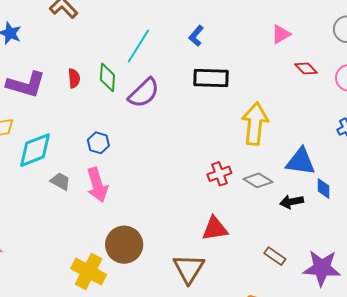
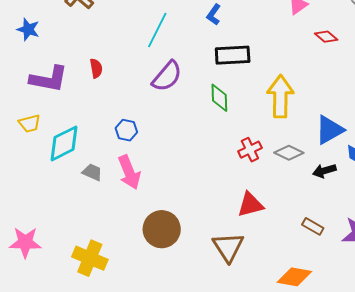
green diamond: (107, 77) -> (219, 98), moved
blue triangle: (301, 162) -> (330, 130), turned -32
yellow cross: (89, 272) -> (90, 258), moved

